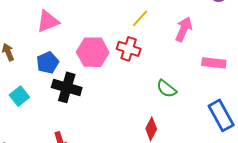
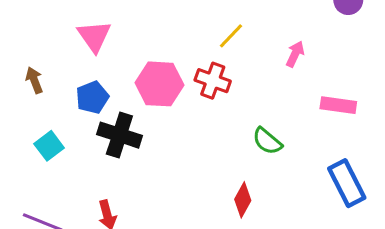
pink triangle: (48, 21) -> (94, 36), turned -45
pink arrow: (184, 29) -> (295, 54), size x0.7

